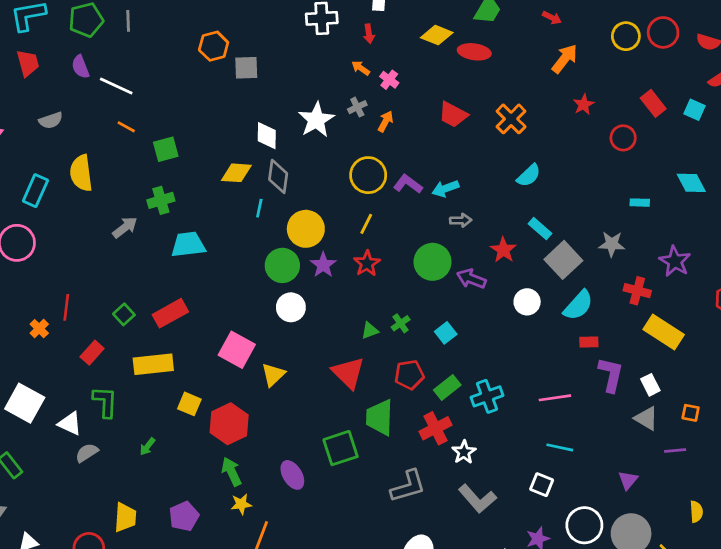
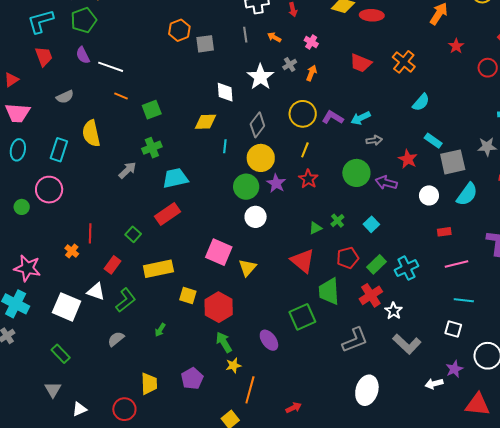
gray line: (128, 21) -> (245, 35), moved
orange arrow: (361, 68) -> (274, 37), moved
gray diamond: (278, 176) -> (257, 125), moved, turned 35
gray square: (563, 260) -> (453, 162), turned 36
red rectangle: (170, 313) -> (168, 214), moved
red rectangle: (589, 342) -> (444, 232), moved
green L-shape: (105, 402) -> (126, 300), turned 55
white triangle: (70, 424) -> (96, 292), moved

